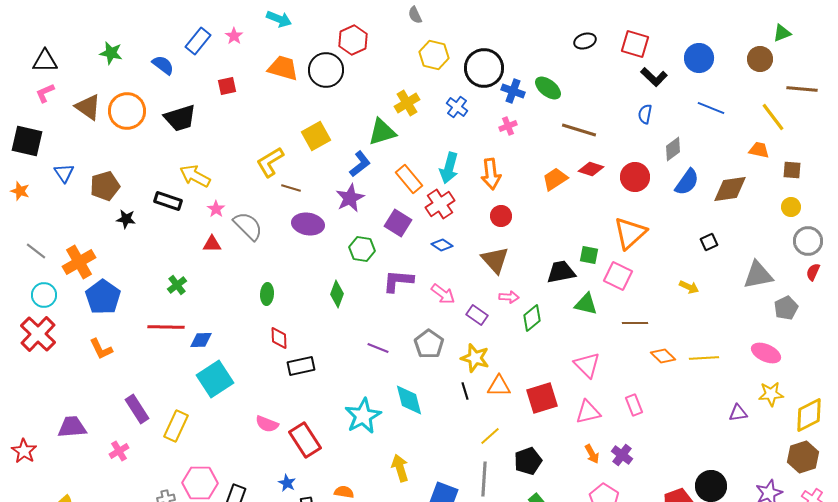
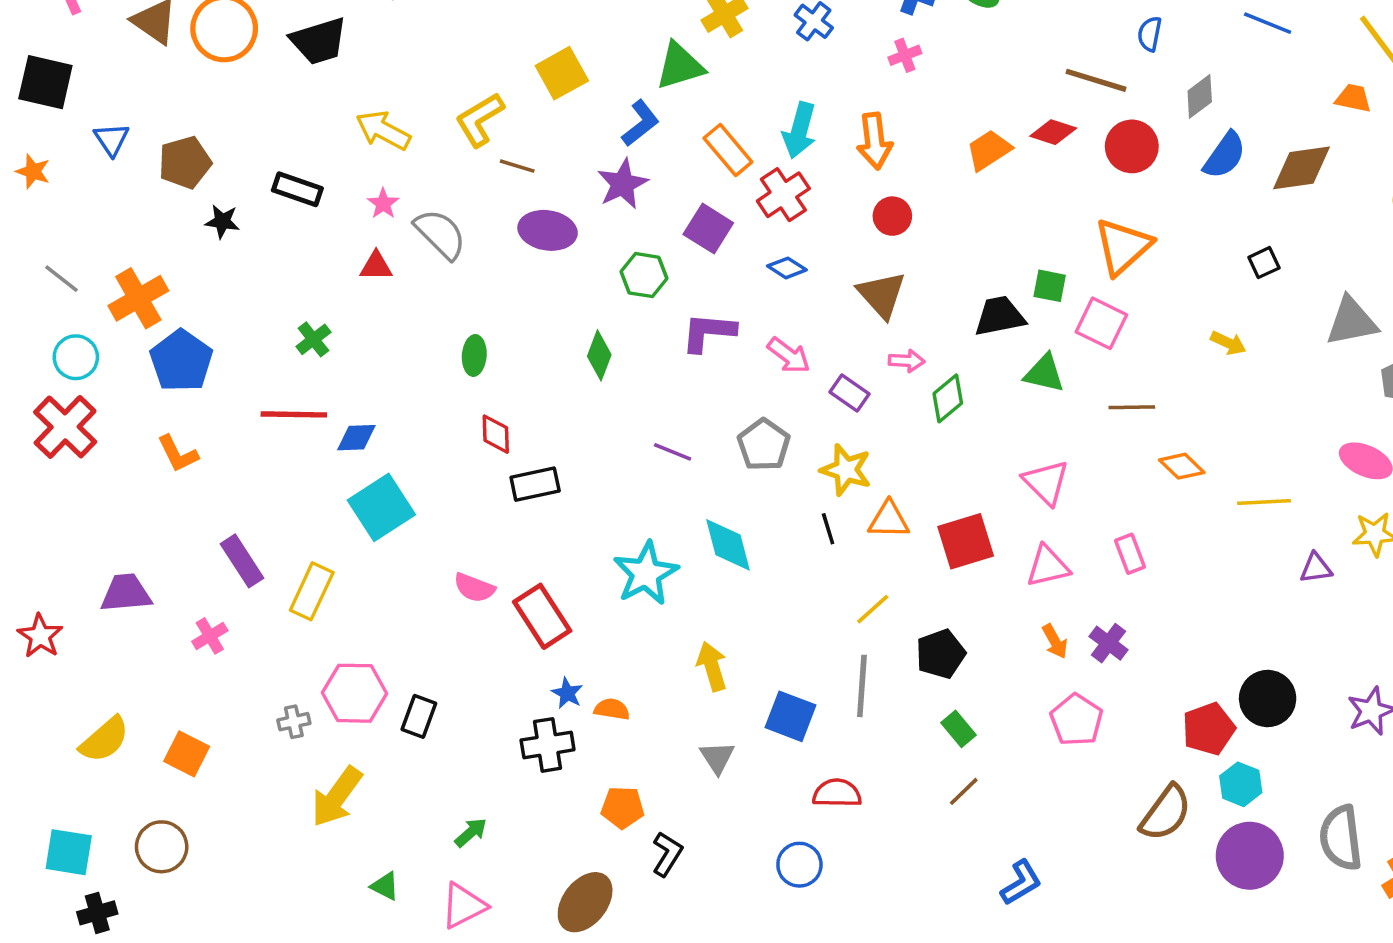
brown line: (579, 130) -> (1096, 80), moved
yellow arrow: (195, 176) -> (383, 130), moved
yellow line: (704, 358) -> (1264, 502), moved
blue star: (287, 483) -> (567, 693), moved

